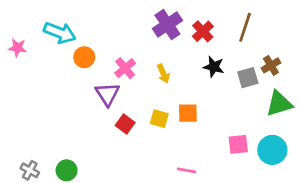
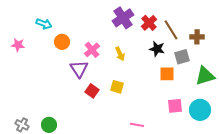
brown line: (245, 27) -> (171, 30), moved, turned -50
cyan arrow: (60, 33) -> (44, 24), size x0.7
pink star: (17, 48) -> (18, 45), moved
brown cross: (271, 65) -> (197, 37), moved, turned 32
orange square: (188, 113) -> (167, 74), moved

